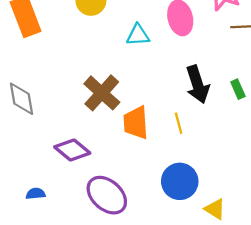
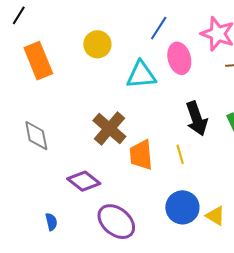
cyan triangle: (138, 35) -> (141, 75), size x1.4
blue semicircle: (36, 194) -> (51, 222), turned 84
yellow triangle: (215, 209) -> (215, 216), moved

